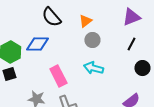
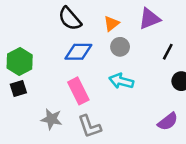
purple triangle: (131, 17) -> (149, 19), moved
blue diamond: (37, 44) -> (78, 52), moved

